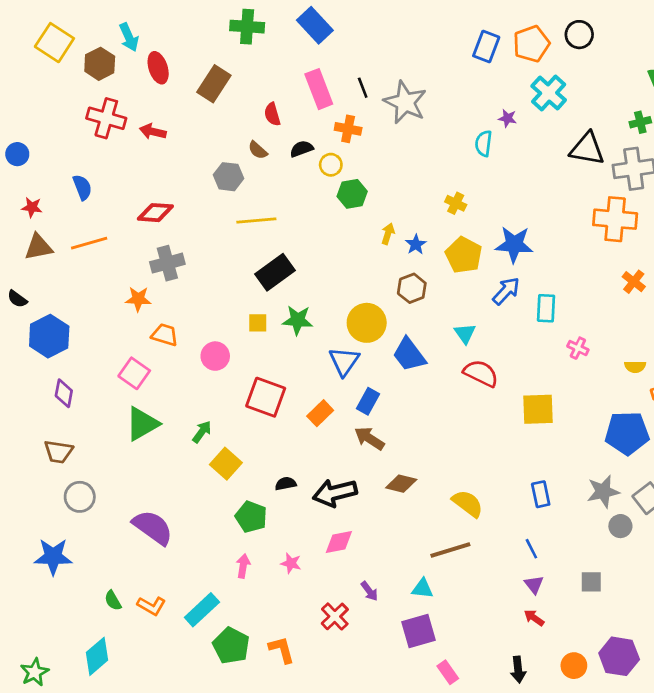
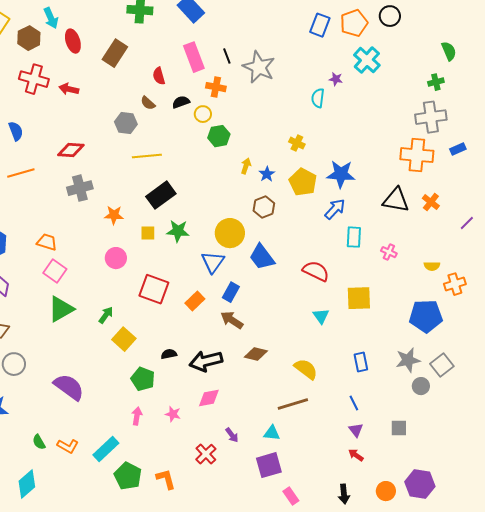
black triangle: (587, 149) -> (396, 200), moved
orange star: (138, 299) -> (114, 215), moved
cyan rectangle: (546, 308) -> (354, 237), moved
cyan triangle: (465, 333) -> (321, 316), moved
orange trapezoid: (165, 335) -> (47, 242), moved

